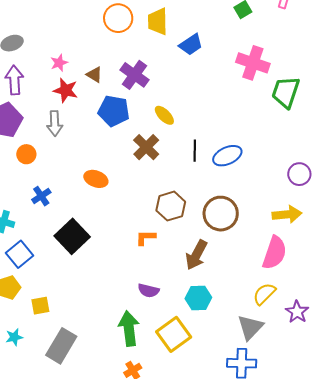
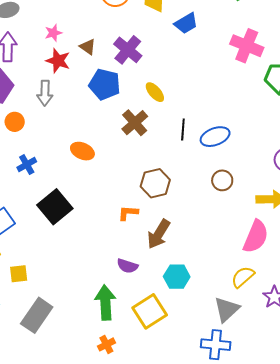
brown circle: (221, 214) -> (222, 180), moved, size x0.6
brown arrow: (196, 255) -> (159, 234), moved

